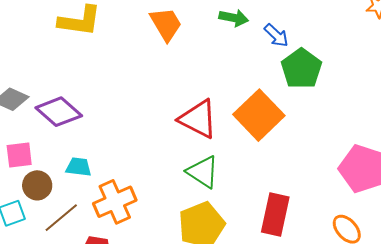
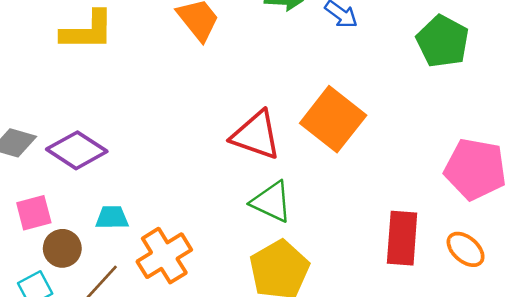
green pentagon: (301, 69) -> (443, 41), moved
red rectangle: (275, 215) -> (402, 238), moved

